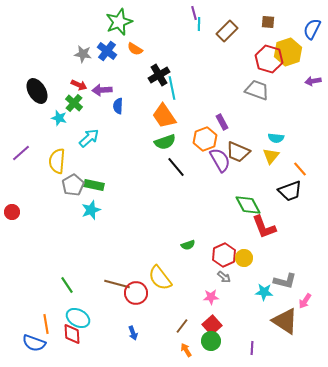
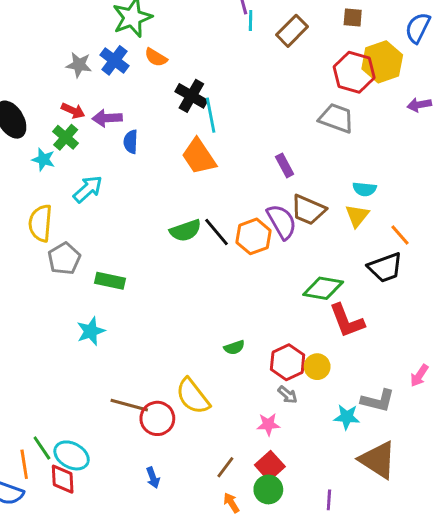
black cross: (159, 75) -> (191, 96), turned -30
orange hexagon: (205, 139) -> (254, 236), moved
green semicircle: (165, 142) -> (185, 231), moved
green rectangle: (94, 185) -> (110, 281), moved
green diamond: (248, 205) -> (323, 288), turned -52
cyan star: (91, 210) -> (91, 331), moved
green line: (67, 285) -> (42, 448), moved
pink arrow: (305, 301) -> (419, 376), moved

